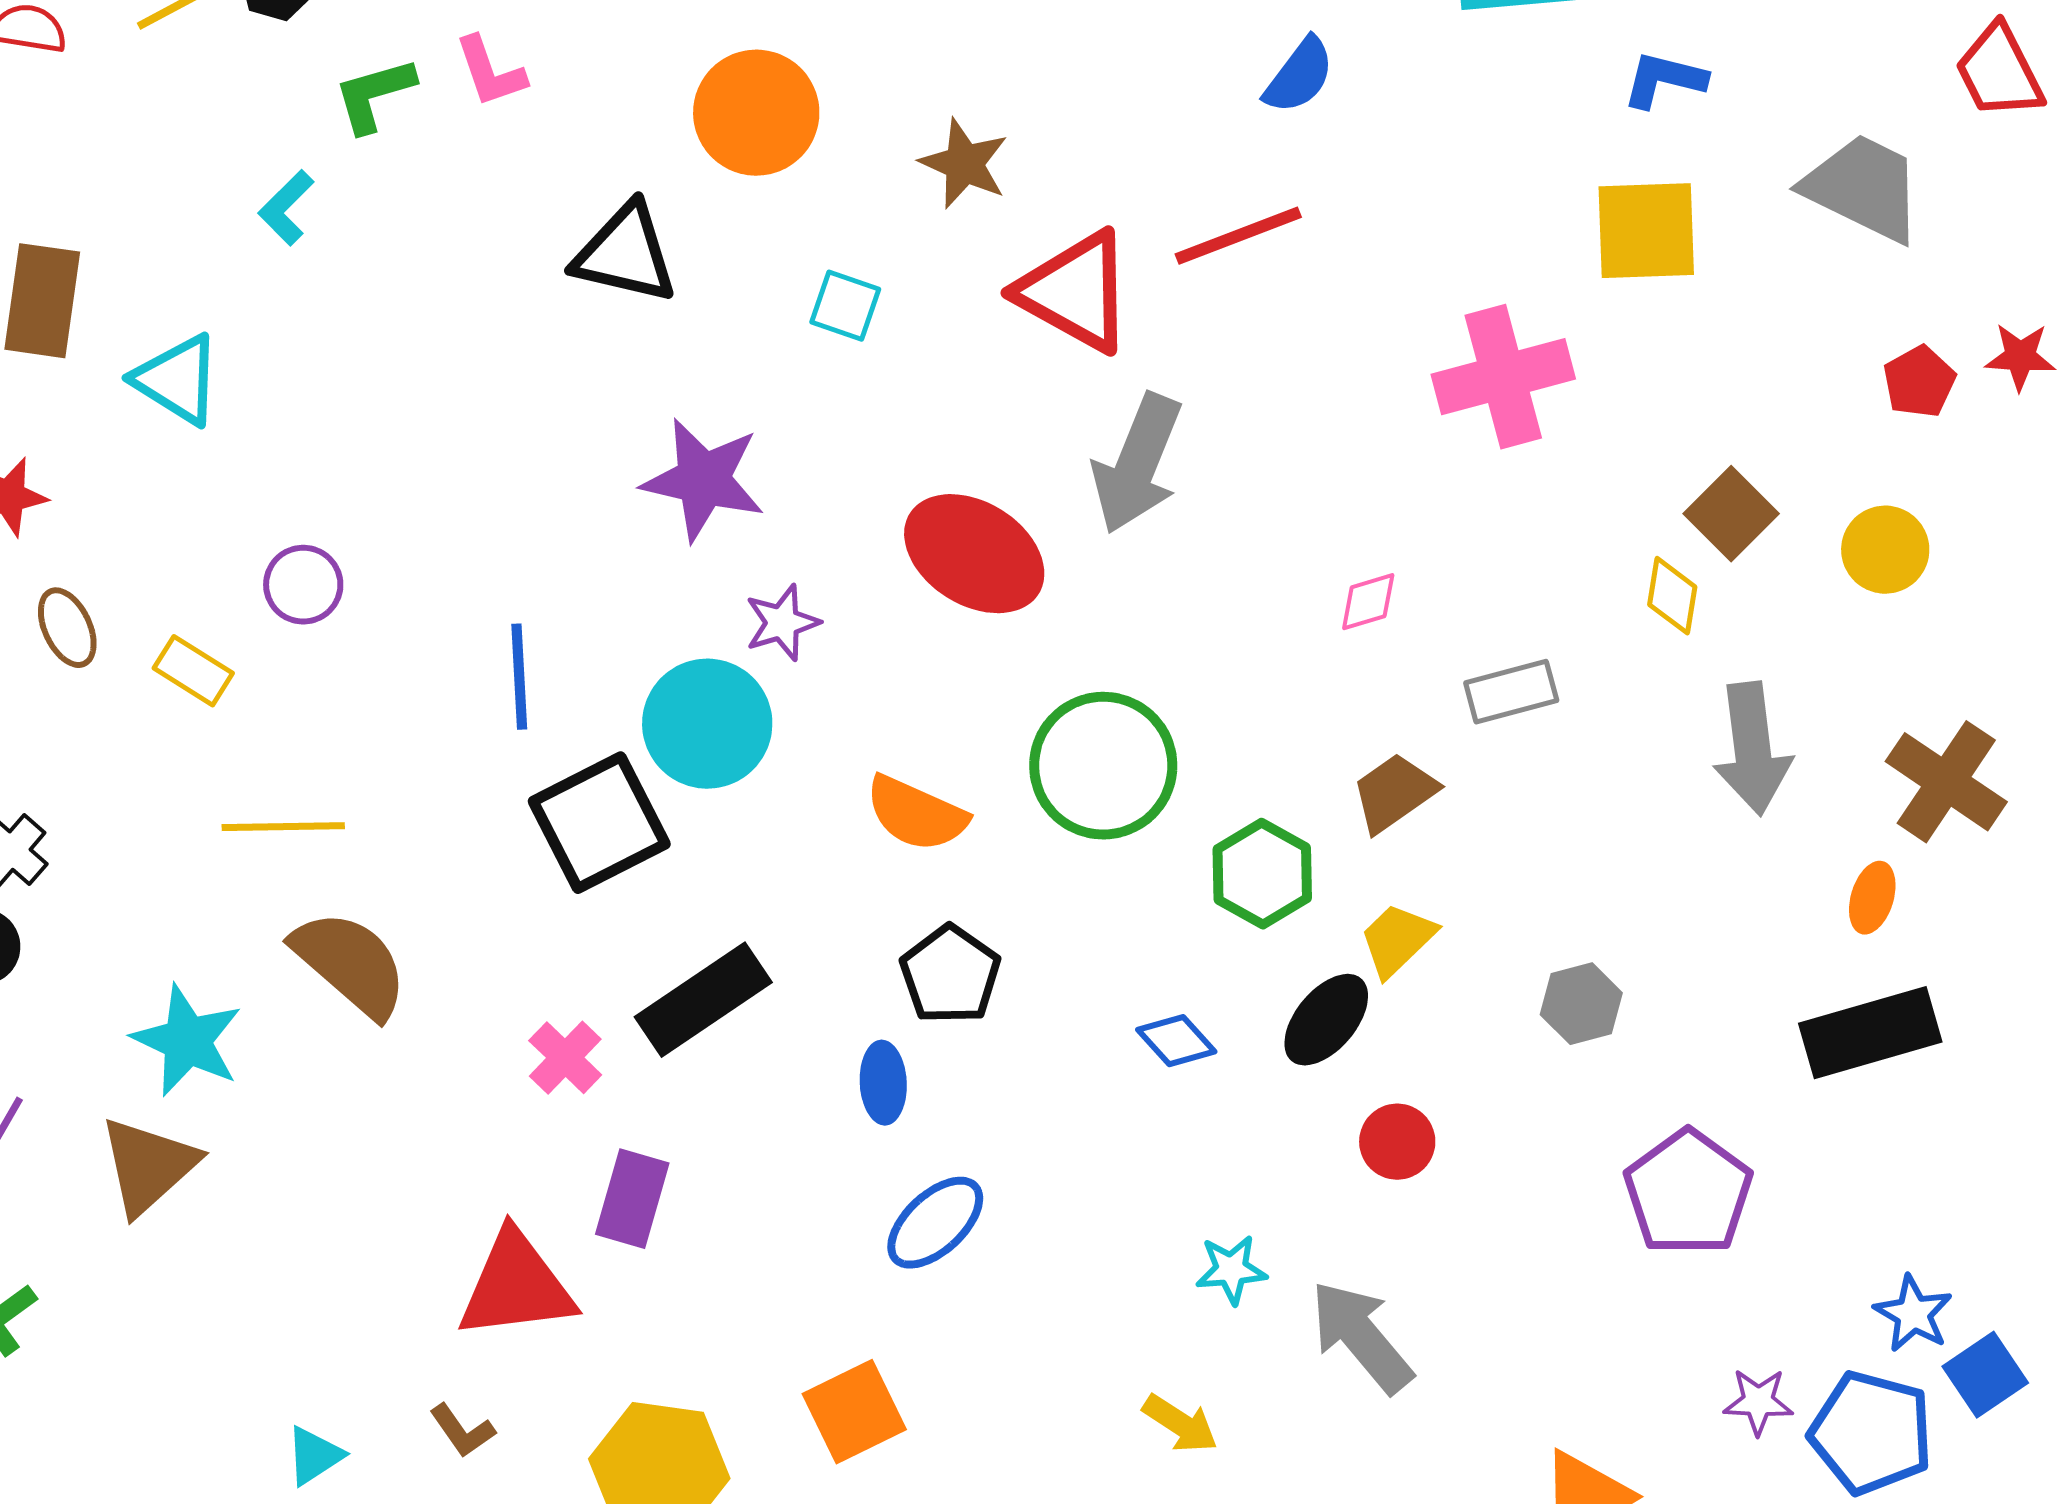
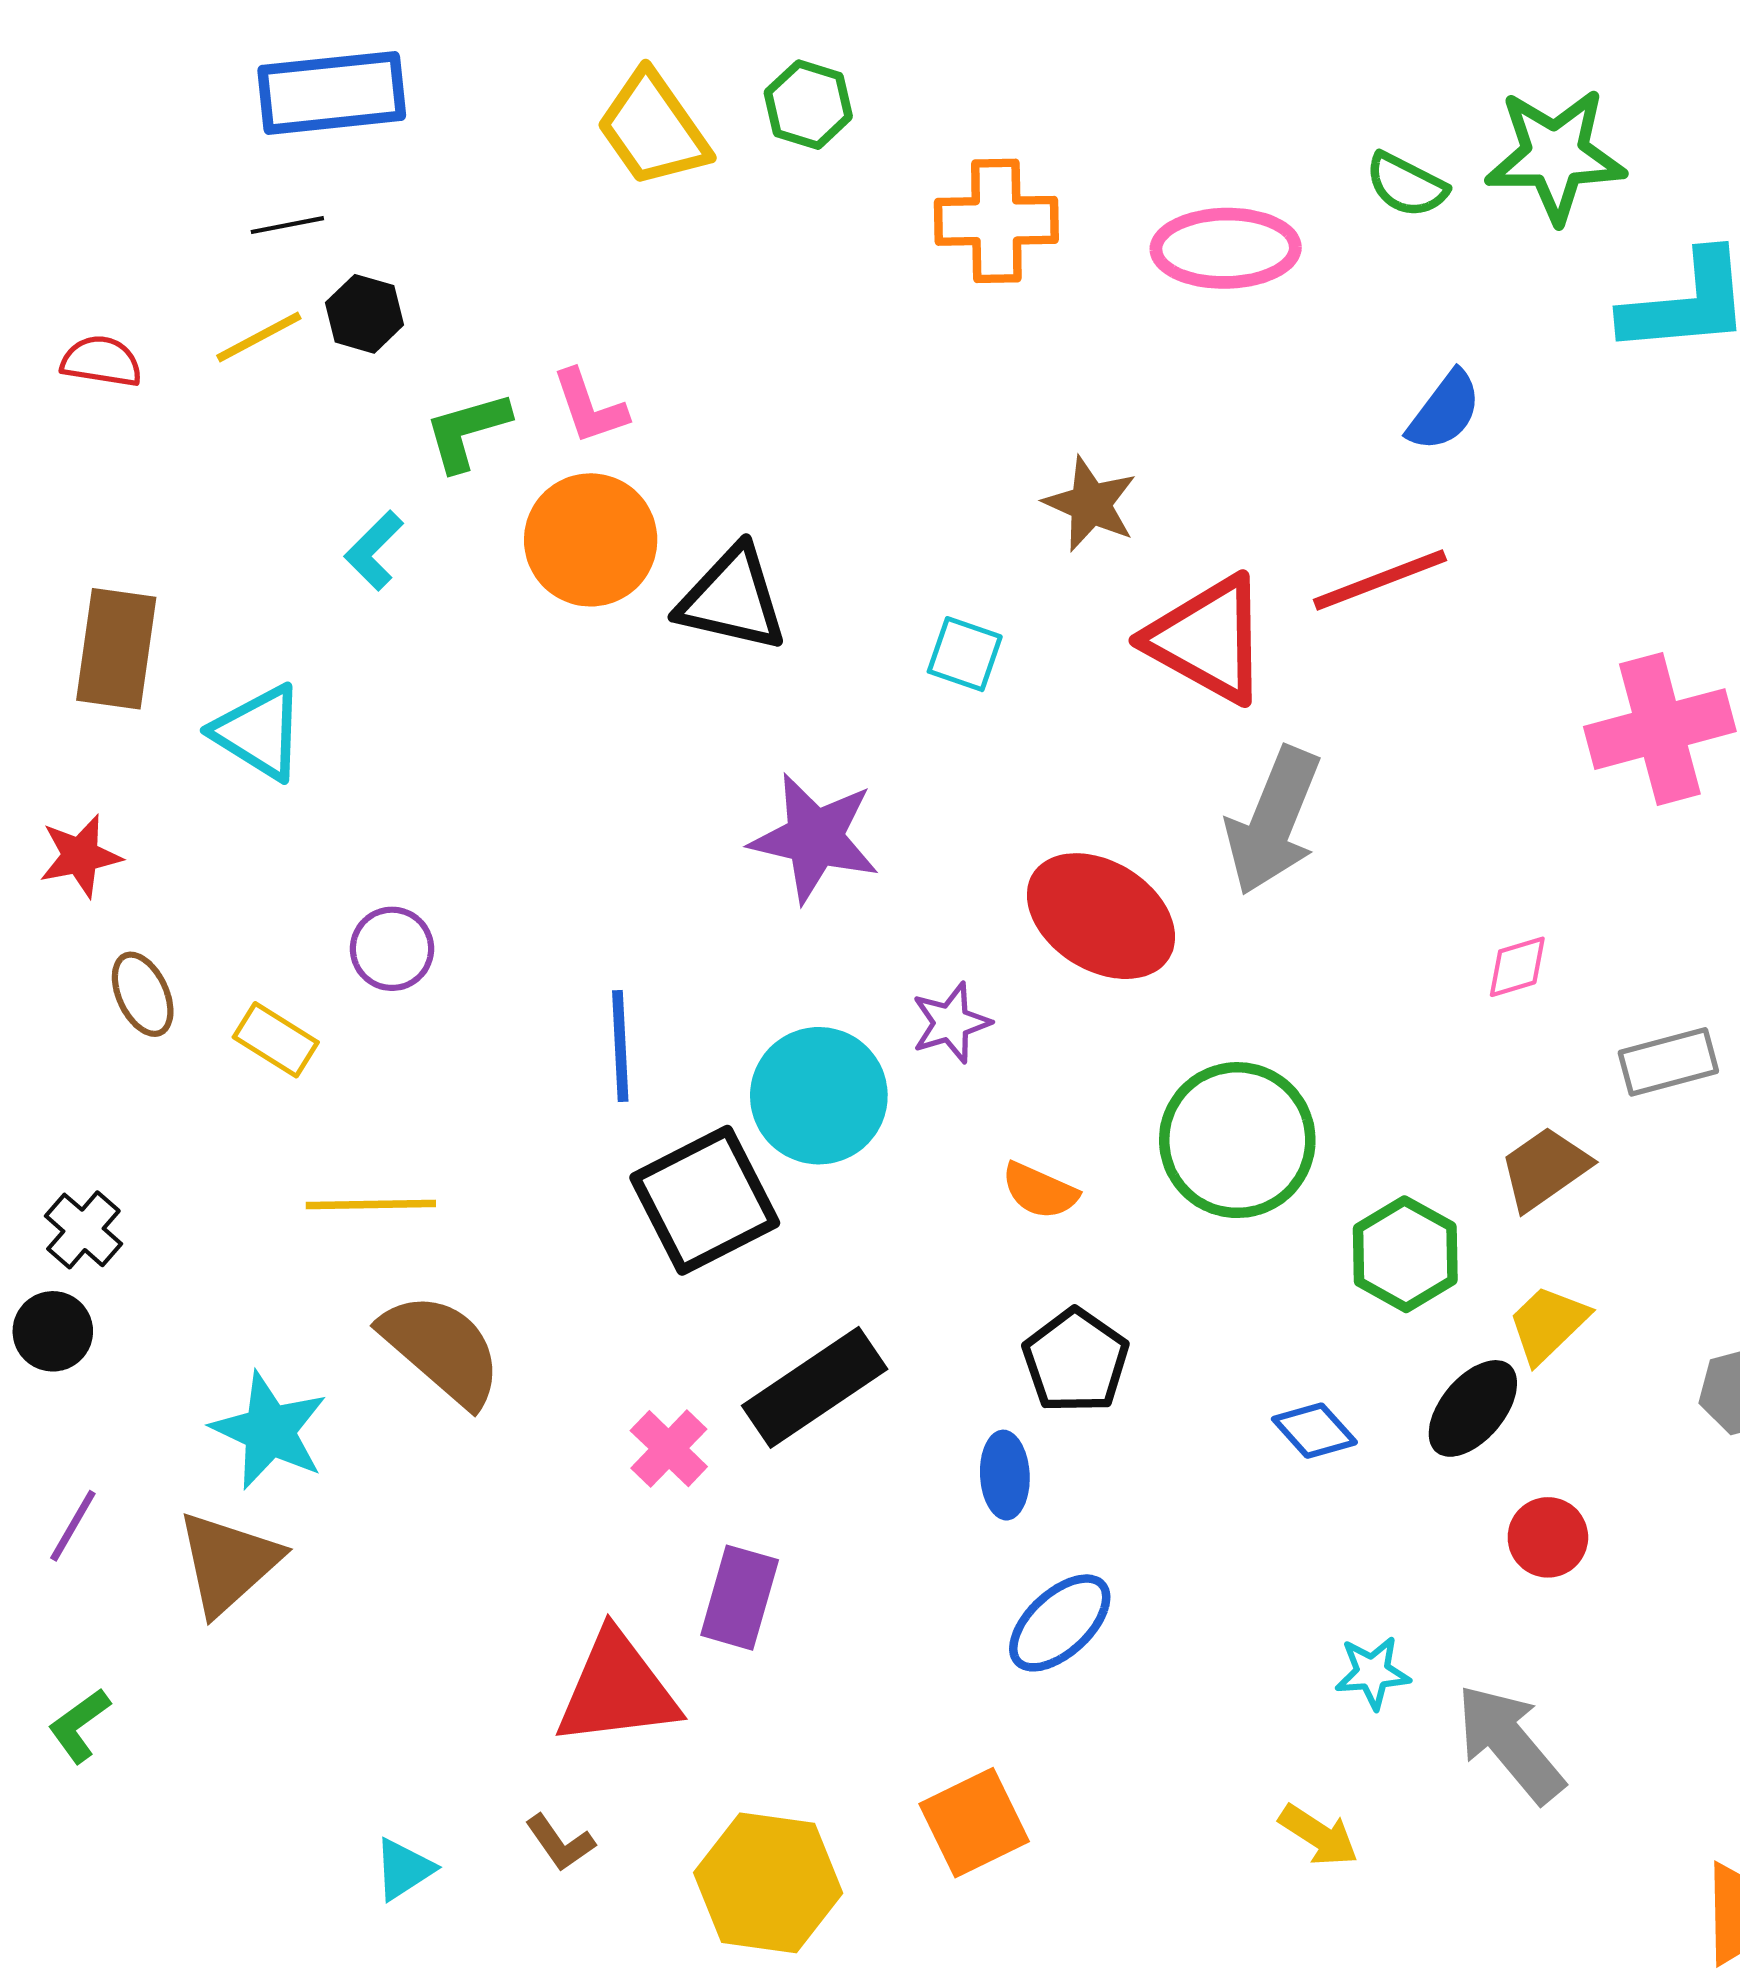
orange circle: (756, 113) -> (591, 540), moved
purple star: (782, 623) -> (951, 1023), moved
orange semicircle: (916, 814) -> (1040, 1191), size x0.7

